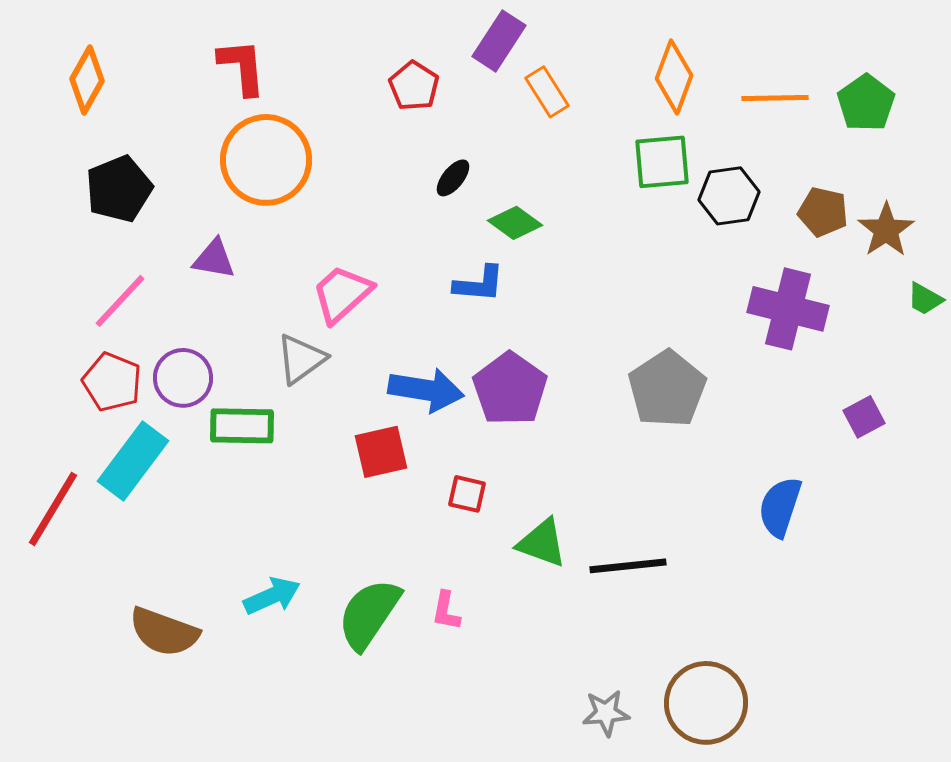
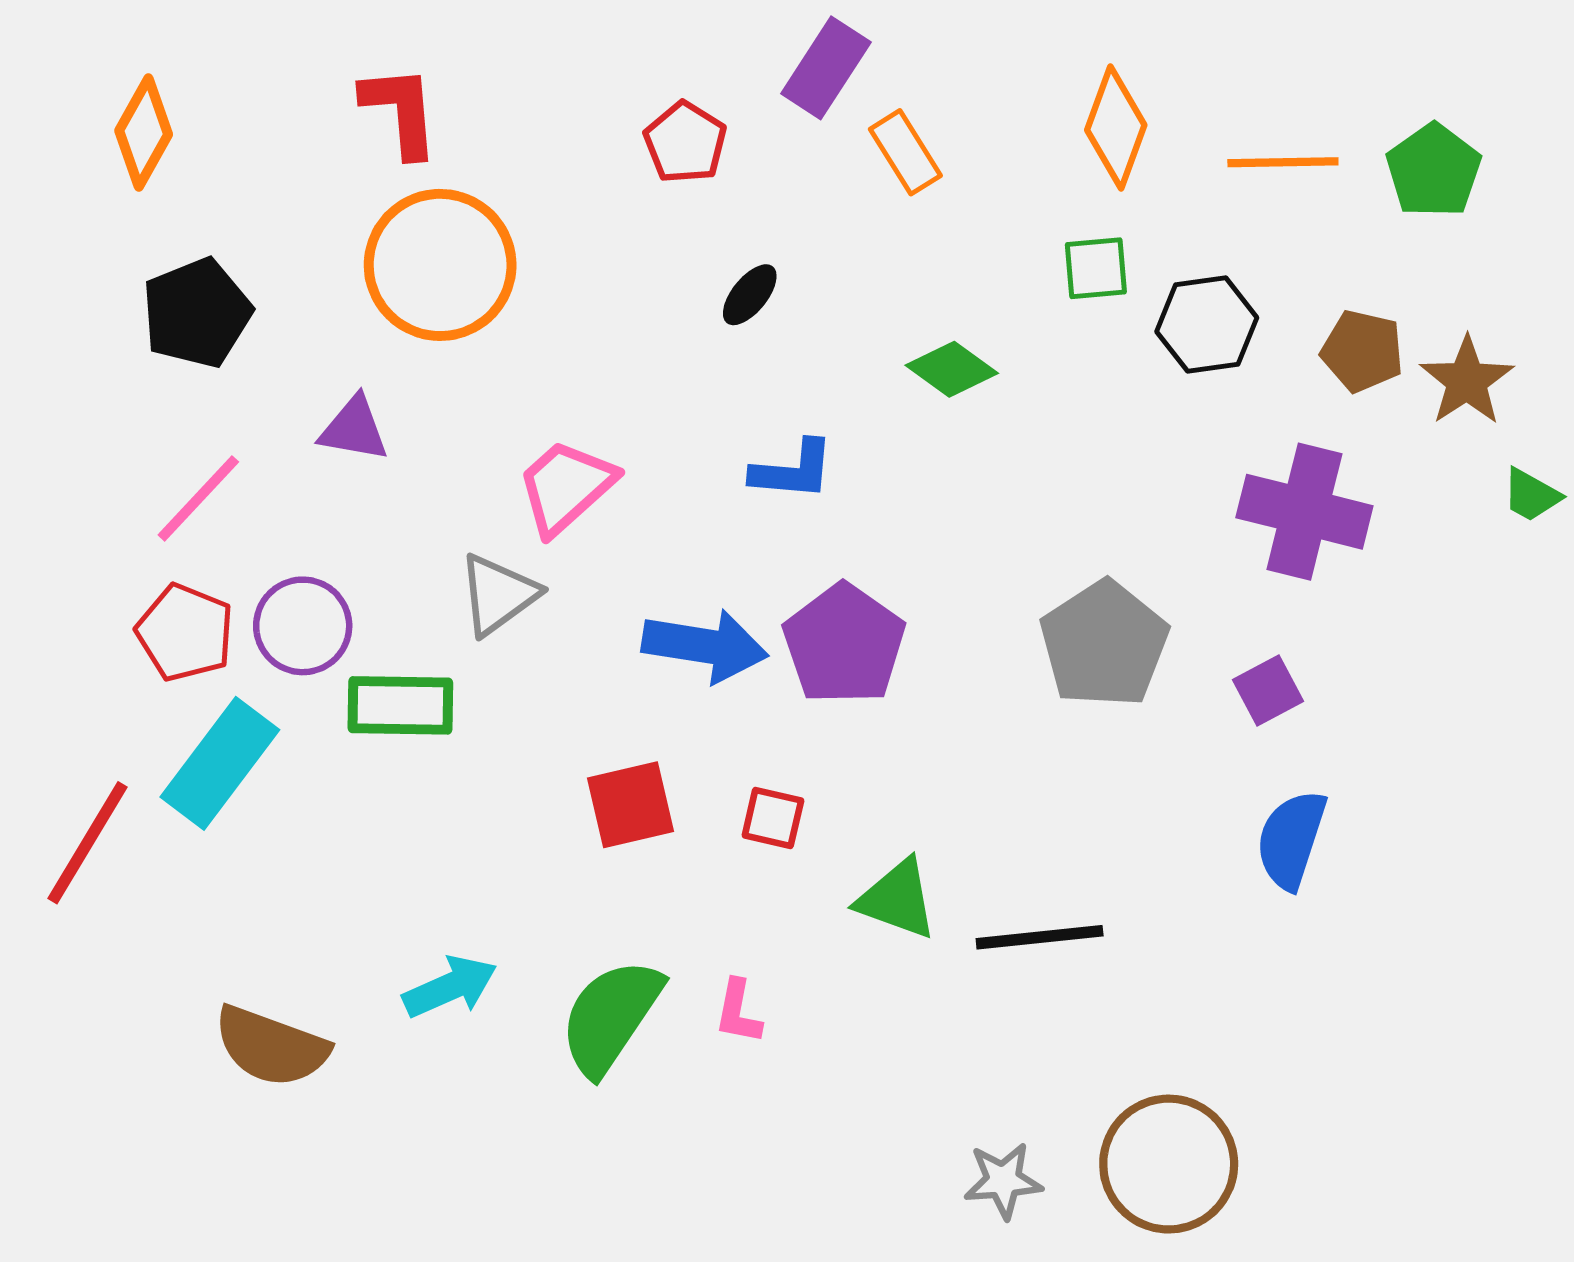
green square: (662, 162) -> (1096, 268), size x0.7
green diamond: (515, 223) -> (952, 369), moved
purple square: (864, 417) -> (1268, 690), moved
red square: (381, 452) -> (631, 805), moved

